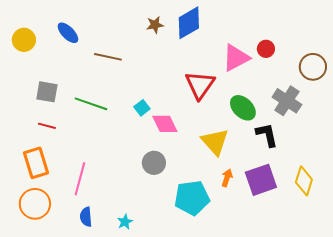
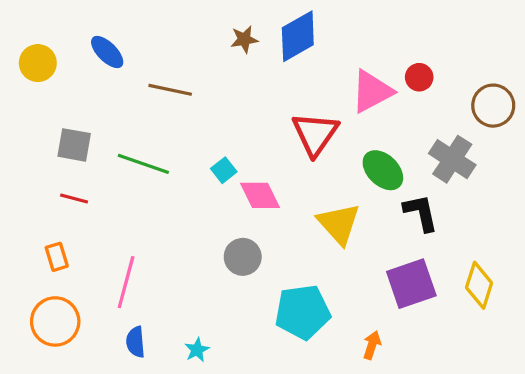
orange rectangle: (36, 163) -> (57, 257), size x0.6
orange arrow: (227, 178) -> (372, 345), moved

